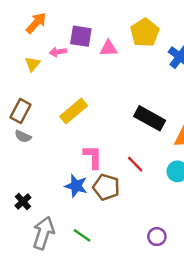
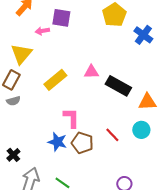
pink triangle: (109, 48) -> (91, 72), moved
yellow triangle: (33, 64) -> (21, 54), moved, size x1.6
gray semicircle: (23, 136) -> (13, 101), turned -40
red line: (135, 164) -> (112, 135), moved

